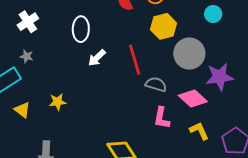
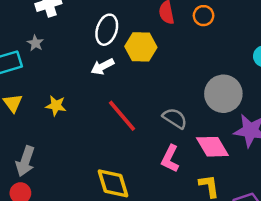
yellow hexagon: (164, 26) -> (141, 47), moved
white arrow: (97, 58) -> (102, 67), moved
red line: (135, 60) -> (122, 116), moved, turned -40

